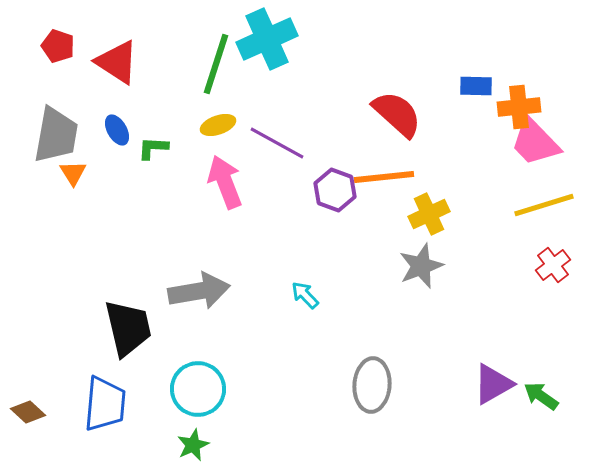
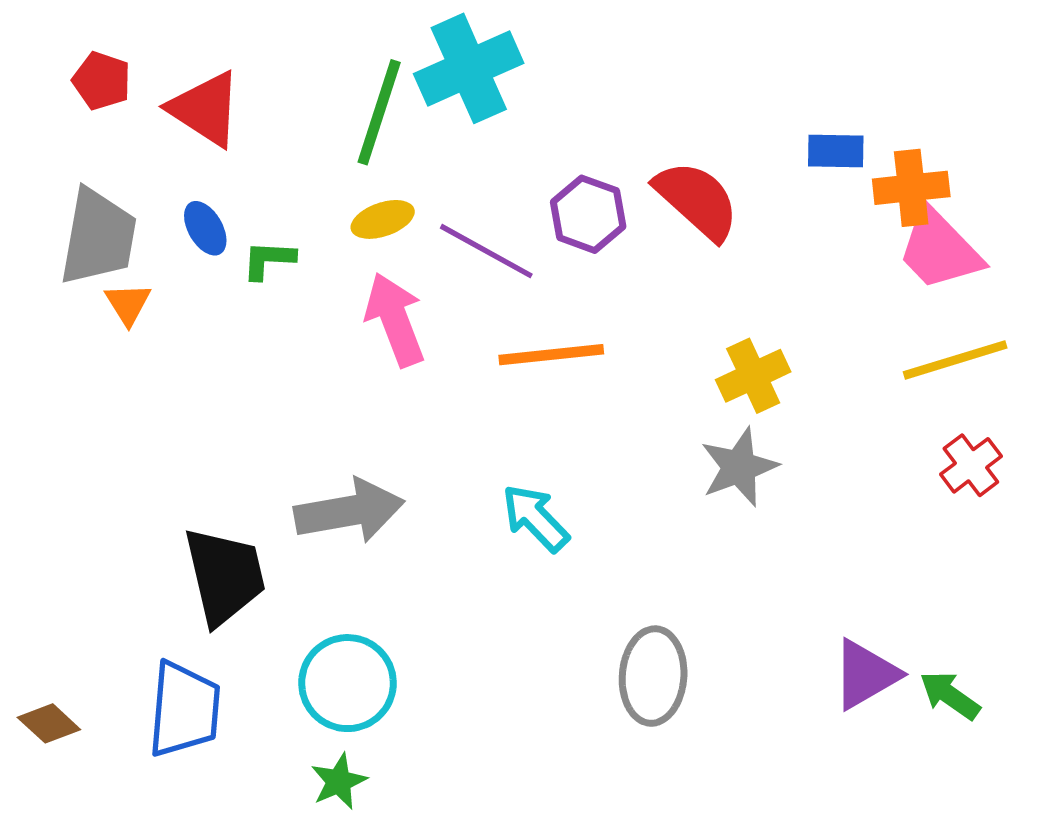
orange line: (384, 177) -> (551, 355), moved
purple hexagon: (335, 190) -> (588, 214), moved
cyan arrow: (305, 295) -> (535, 518), size x1.4

